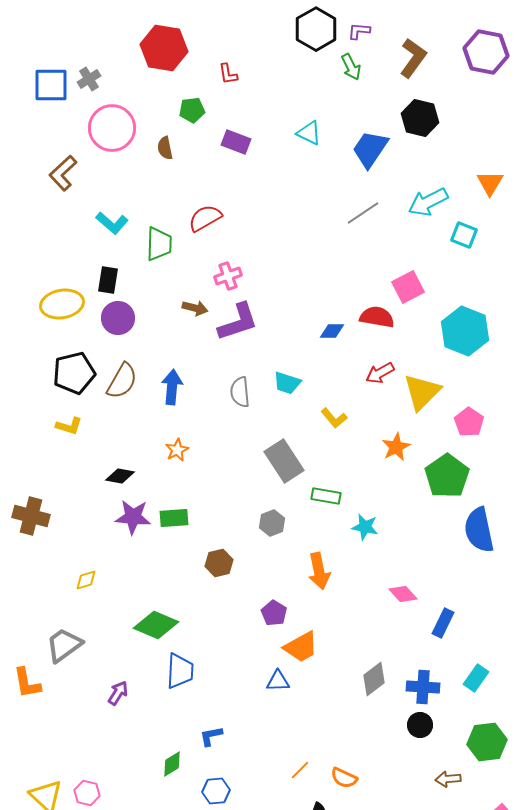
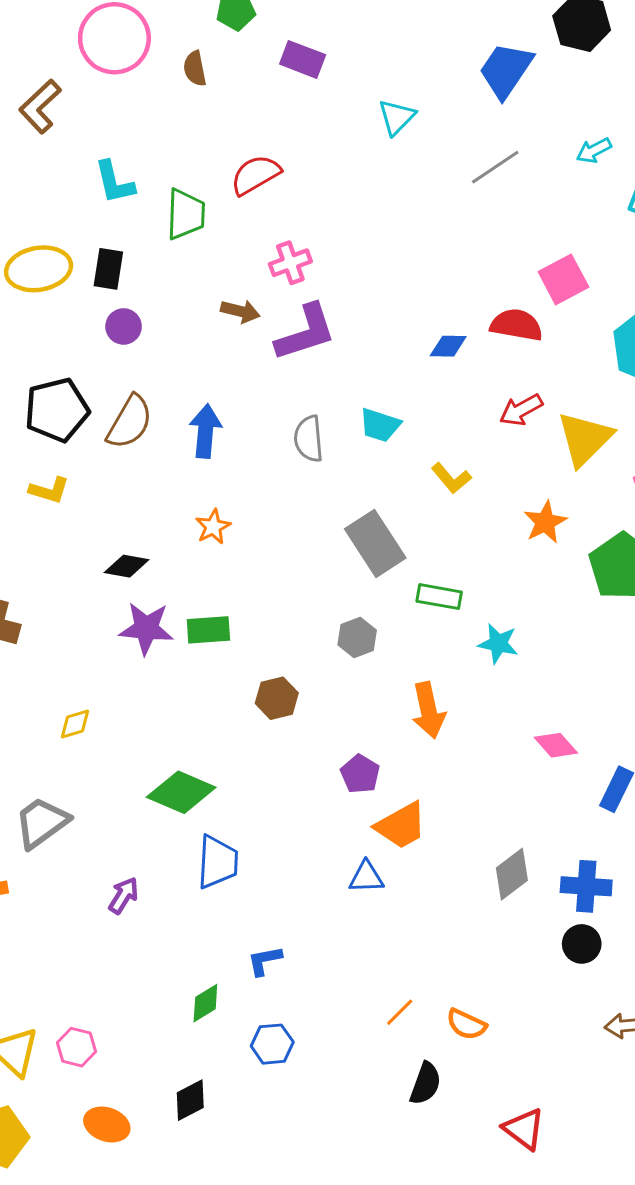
cyan triangle: (309, 133) -> (397, 117), moved, turned 48
cyan arrow: (428, 202) -> (594, 150), size x0.6
cyan L-shape: (112, 223) -> (114, 182), turned 36
yellow ellipse: (62, 304) -> (39, 269), moved
purple circle: (118, 318) -> (124, 326), size x0.7

